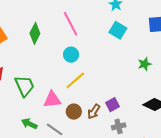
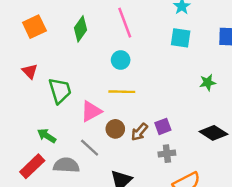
cyan square: (118, 30) -> (181, 38), turned -30
yellow line: (75, 80) -> (122, 92), turned 35
pink triangle: (52, 100) -> (91, 111), turned -30
green arrow: (29, 124) -> (47, 136), moved

